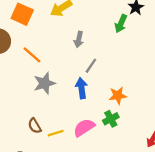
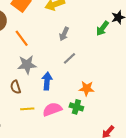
blue arrow: (82, 88) -> (47, 81), moved
green cross: (111, 119) -> (76, 107), turned 32
brown semicircle: (35, 126) -> (16, 87), moved

